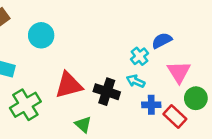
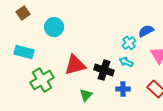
blue cross: (151, 105) -> (123, 89), moved
green triangle: (83, 124) -> (86, 95), turned 32

